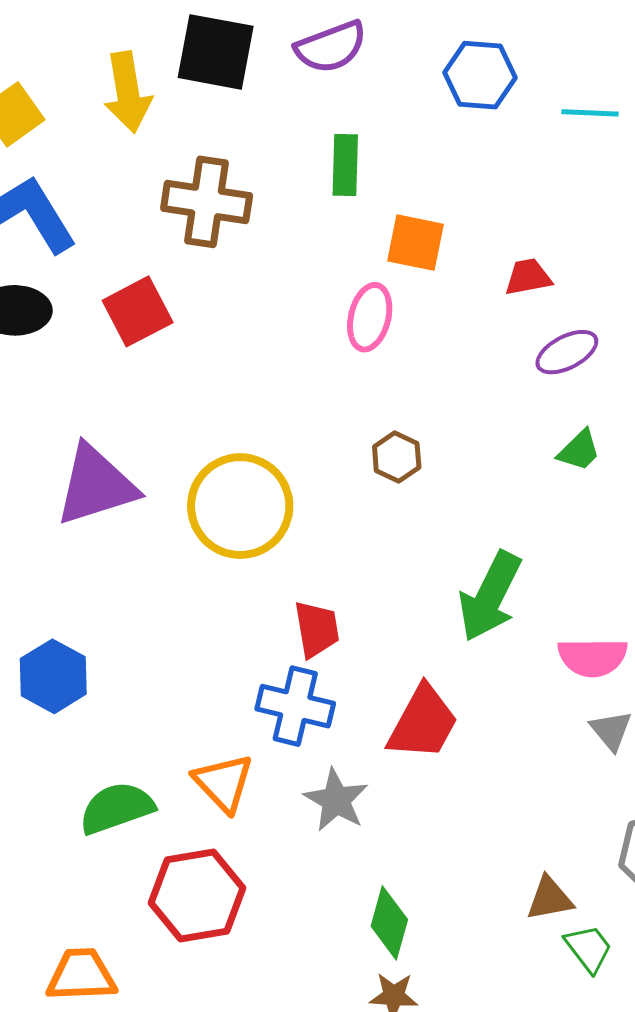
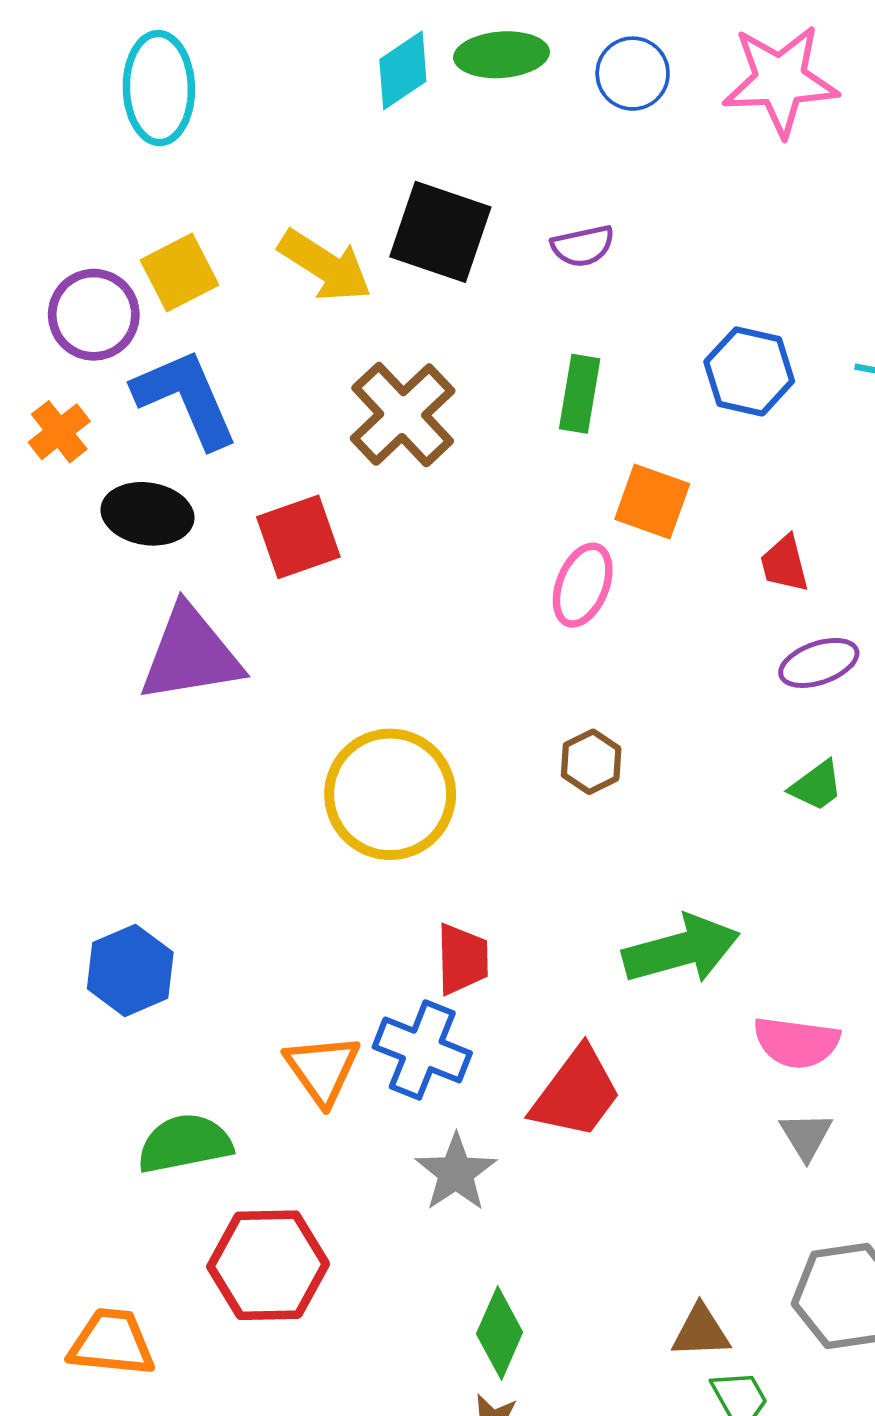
purple semicircle: (331, 47) -> (583, 246), size x0.7
blue hexagon: (480, 75) -> (749, 371), moved
yellow arrow: (128, 92) -> (325, 266), turned -56
brown cross: (207, 202) -> (403, 415), turned 30
red trapezoid: (528, 277) -> (785, 564), turned -102
purple triangle: (96, 485) -> (191, 654), moved
green arrow: (490, 596) -> (681, 950), turned -140
orange triangle: (223, 783) -> (322, 1069), moved

